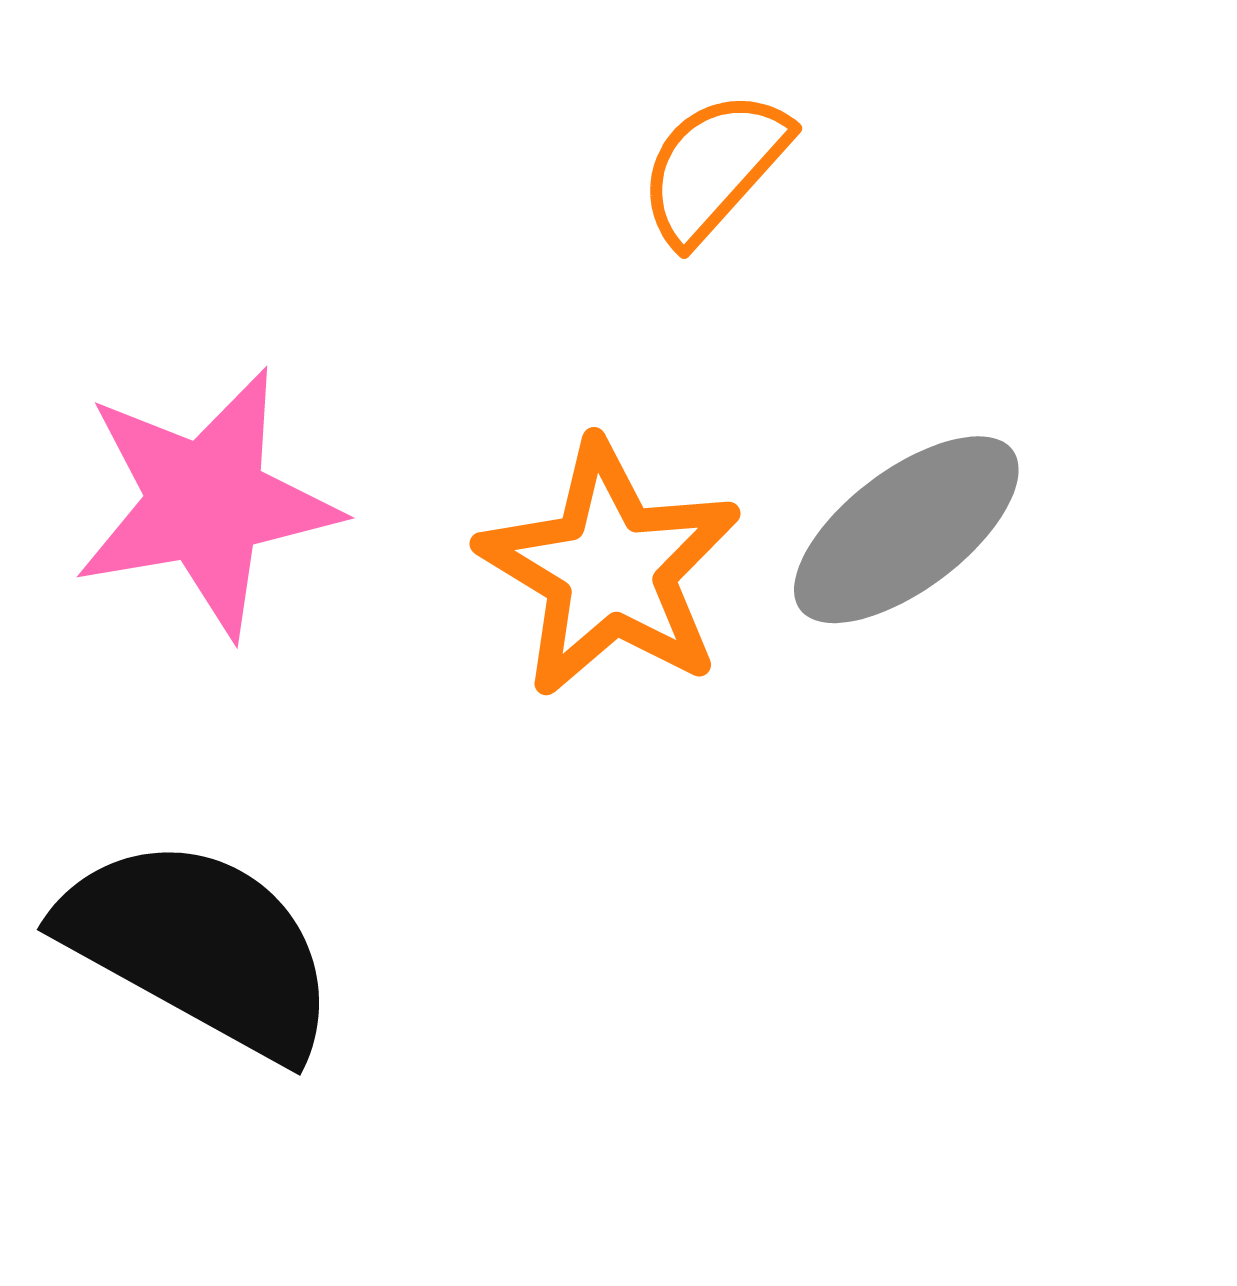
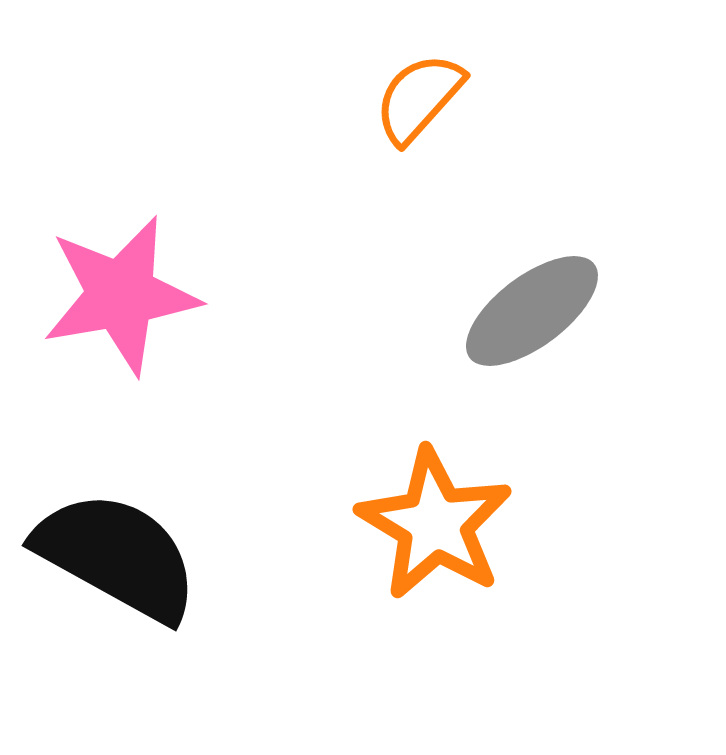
orange star: (610, 569) -> (435, 524), moved

